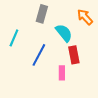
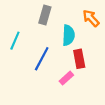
cyan semicircle: (64, 33) -> (68, 35), turned 42
pink rectangle: (62, 73) -> (66, 78), turned 48

